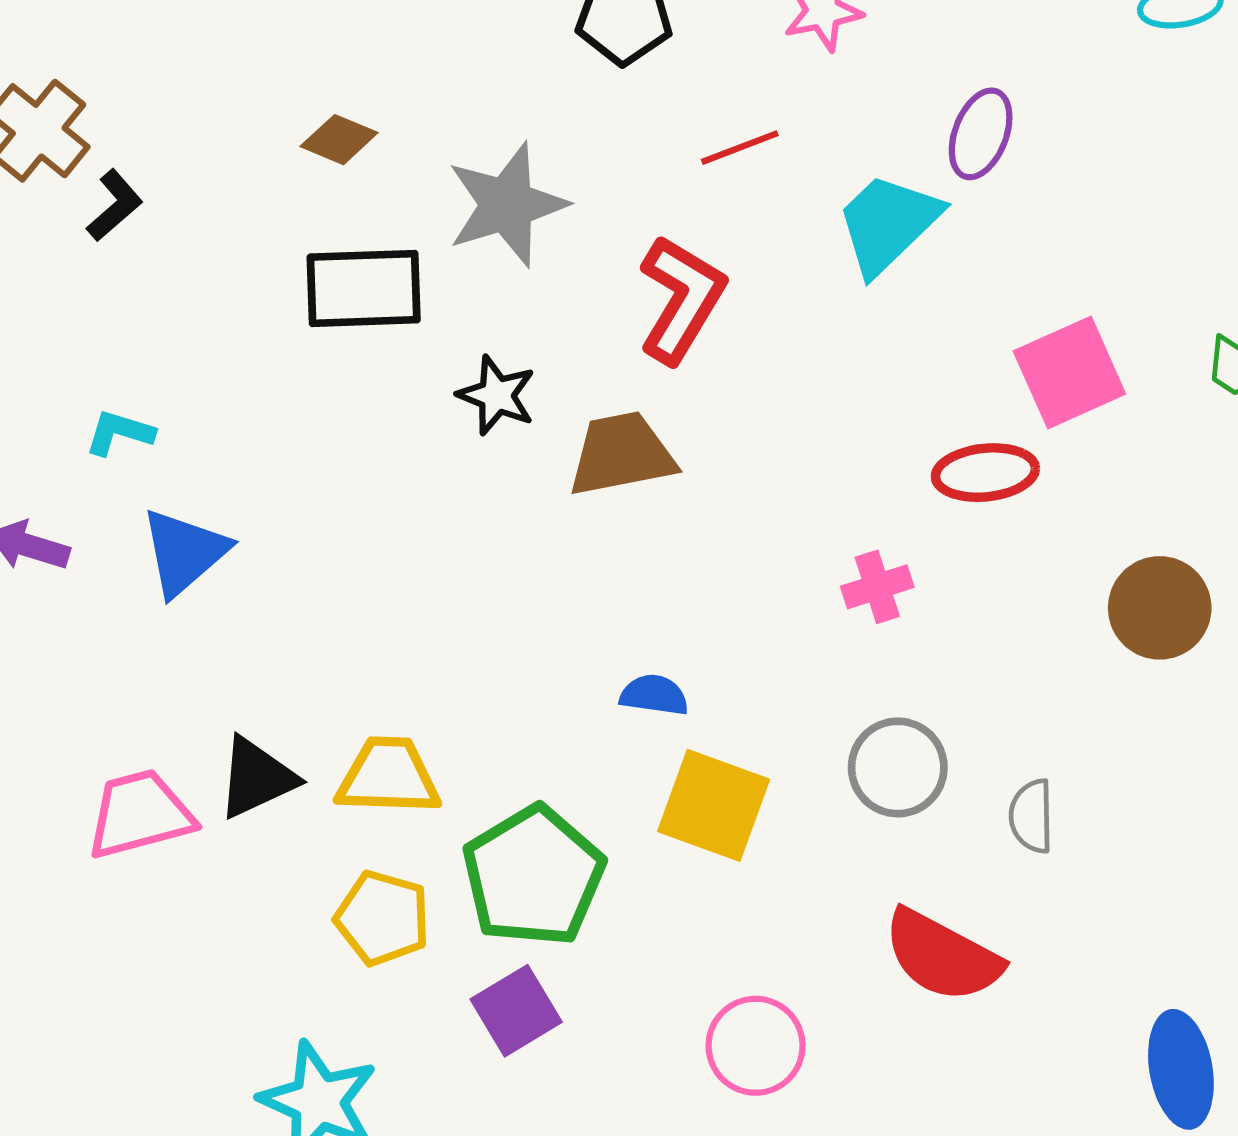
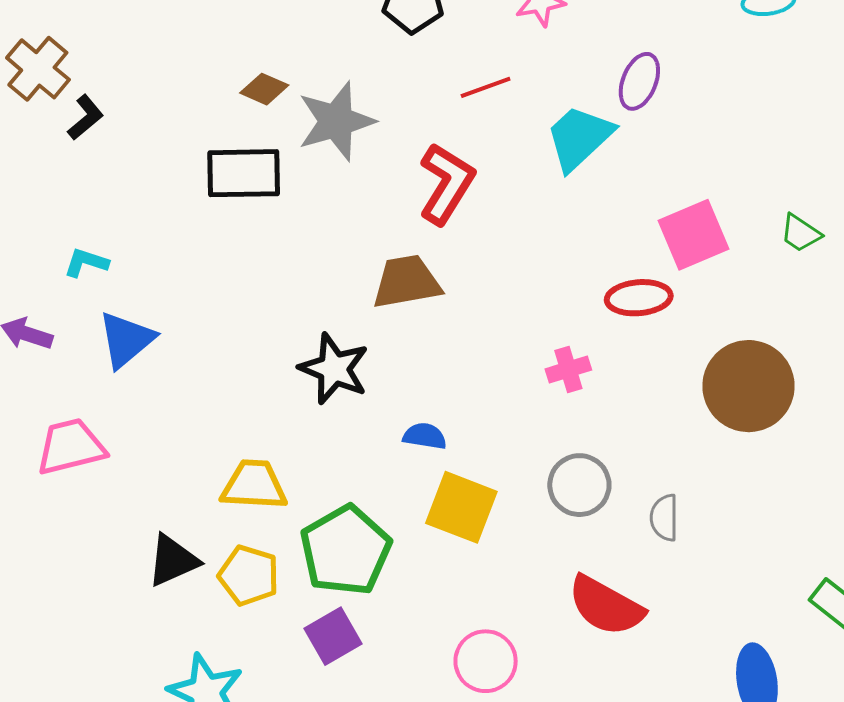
brown diamond: (339, 140) -> (264, 89), moved
black star: (497, 395) -> (334, 369), moved, size x1.4
brown circle: (1160, 608) -> (748, 386), size x1.4
black triangle: (257, 778) -> (173, 560), moved
pink trapezoid: (140, 814) -> (71, 447), moved

